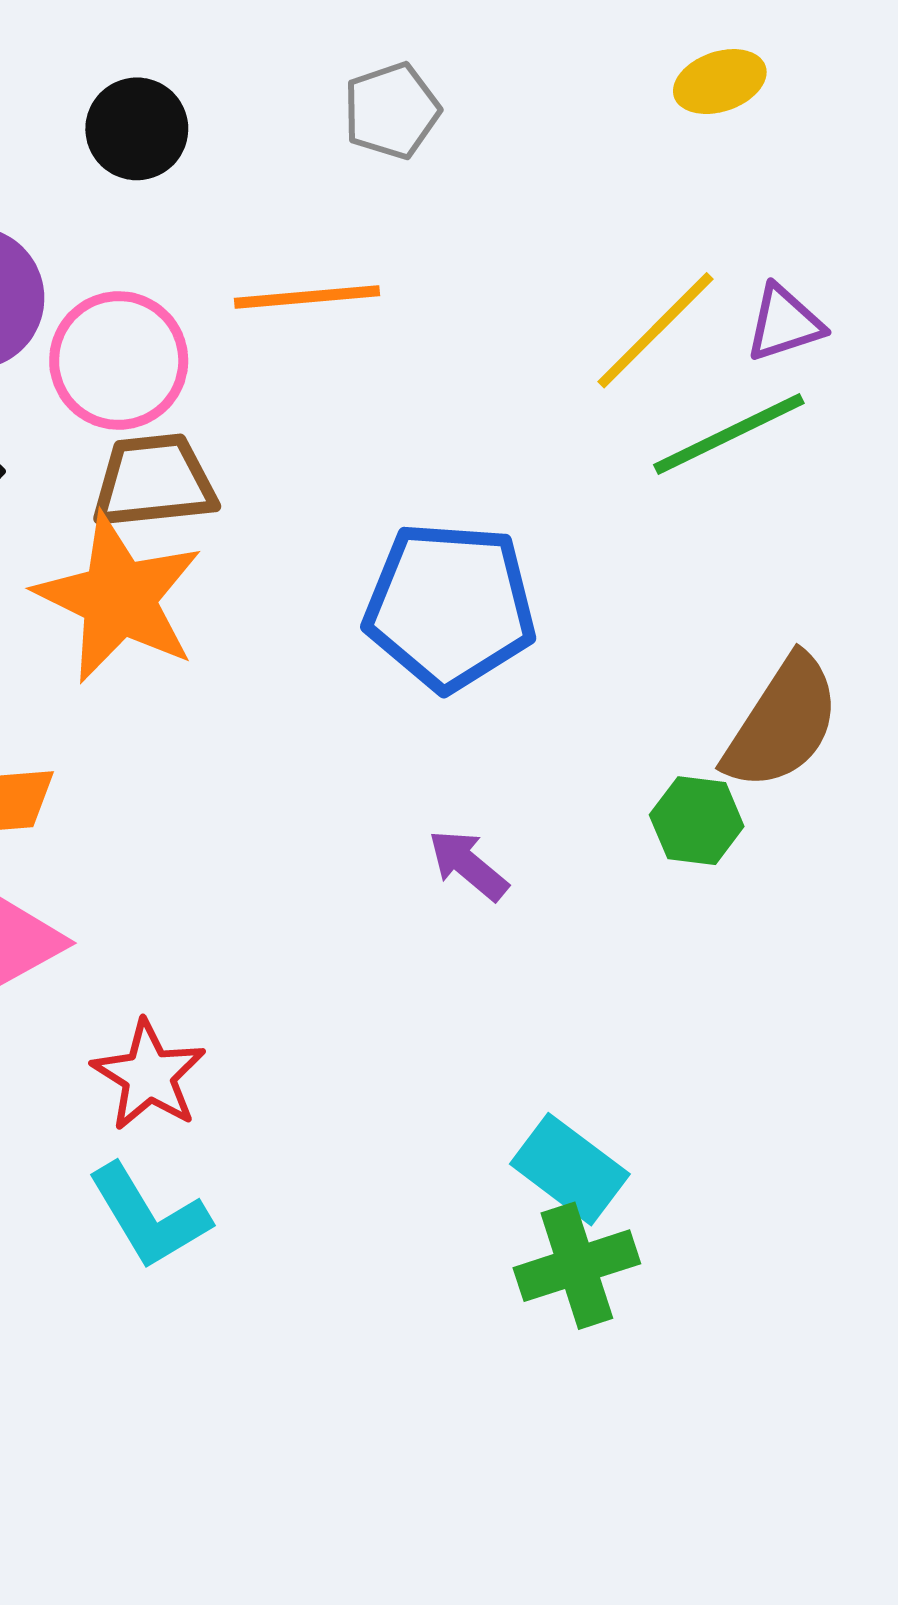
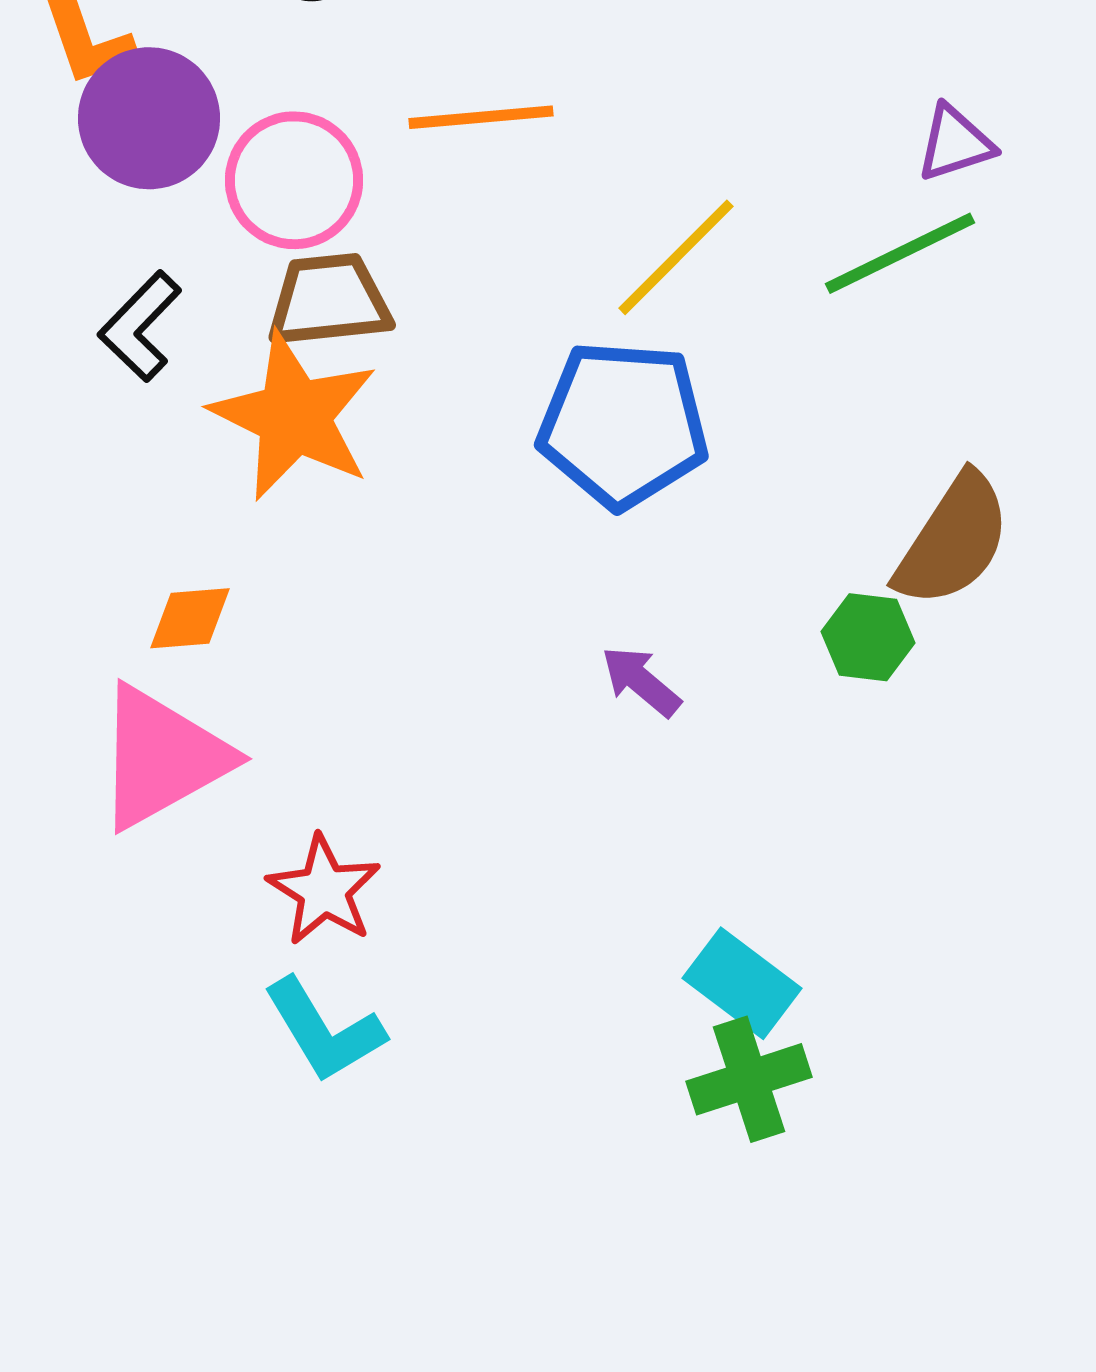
yellow line: (655, 330) -> (676, 257), moved

